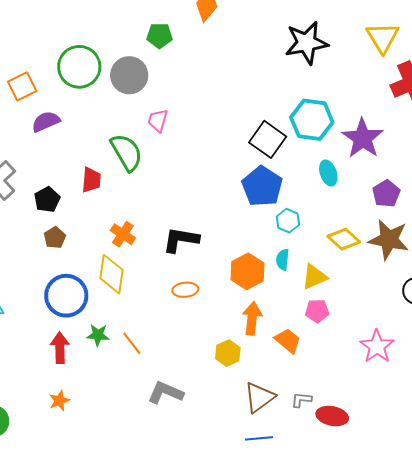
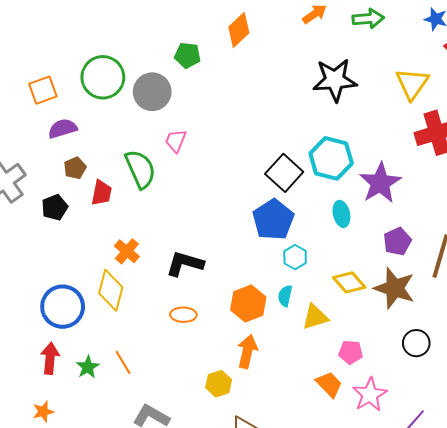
brown pentagon: (55, 238) -> (75, 168), moved
pink pentagon: (317, 311) -> (351, 352), moved
green star: (98, 335) -> (88, 367), moved, turned 30
orange trapezoid: (288, 341) -> (329, 384), moved

